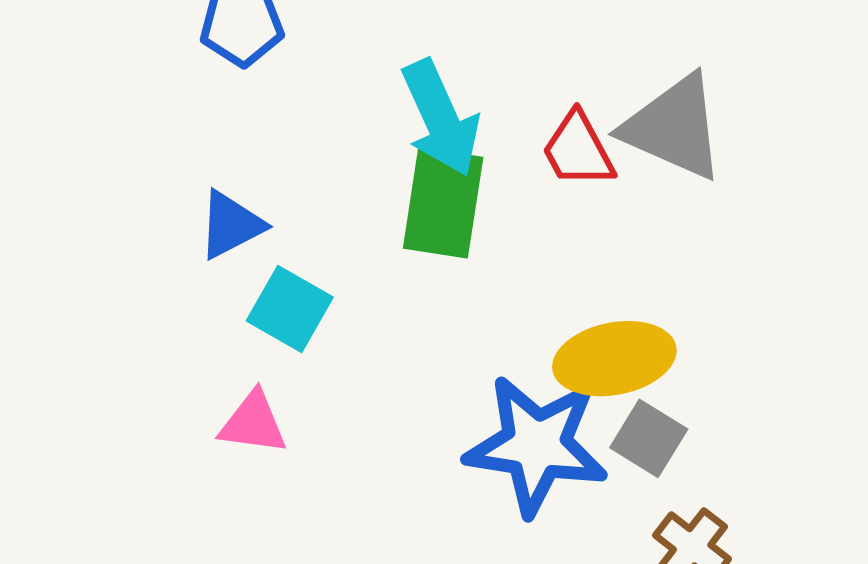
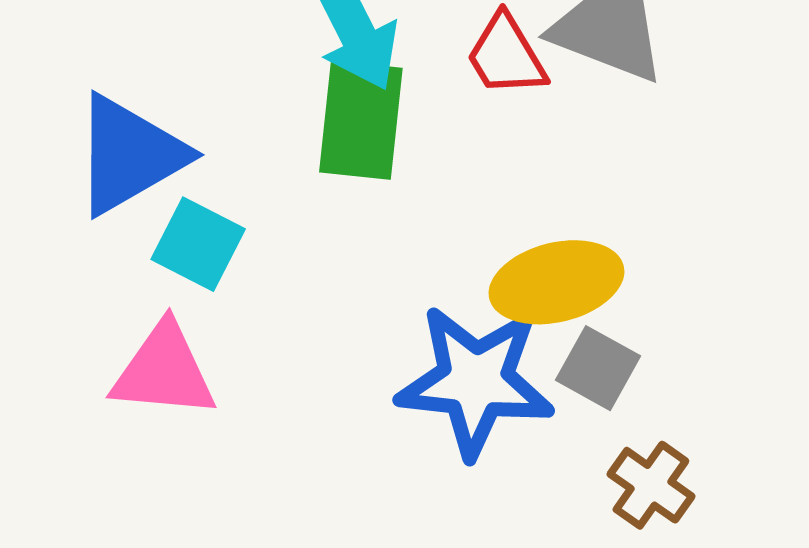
blue triangle: (231, 225) -> (129, 155), size x1.6
pink triangle: (253, 423) -> (164, 371), size x1.4

